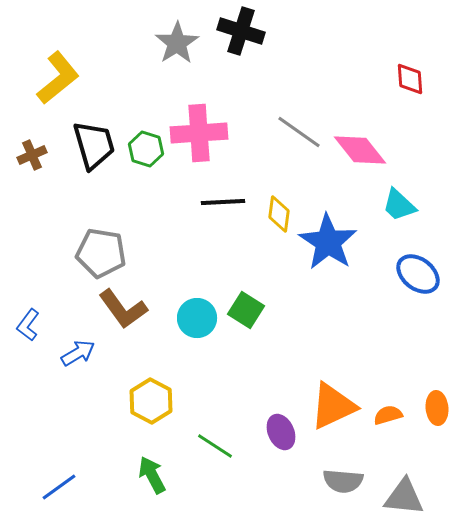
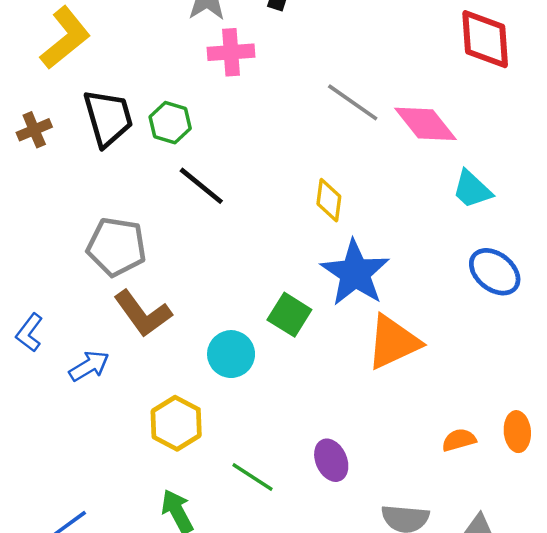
red diamond: (410, 79) -> (485, 39), size x1.6
pink cross: (199, 133) -> (231, 52), moved, size x0.7
black line: (223, 202) -> (201, 186), moved, turned 42
blue star: (328, 242) -> (355, 273), moved
cyan circle: (197, 318) -> (231, 354), moved
orange triangle: (333, 406) -> (393, 342), moved

